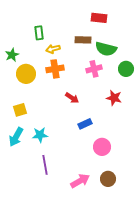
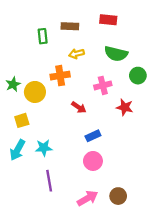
brown rectangle: (83, 40) -> (70, 26), moved
yellow arrow: (53, 49) -> (77, 54), moved
green star: (12, 55) -> (13, 84), moved
pink cross: (94, 69) -> (103, 85), moved
yellow circle: (26, 74) -> (35, 92), moved
pink circle: (102, 147) -> (93, 161), moved

